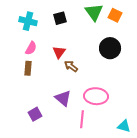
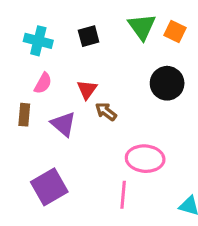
brown rectangle: (28, 68) -> (24, 115), moved
purple triangle: (63, 98) -> (63, 124), moved
purple square: (35, 114) -> (49, 187), size x1.6

